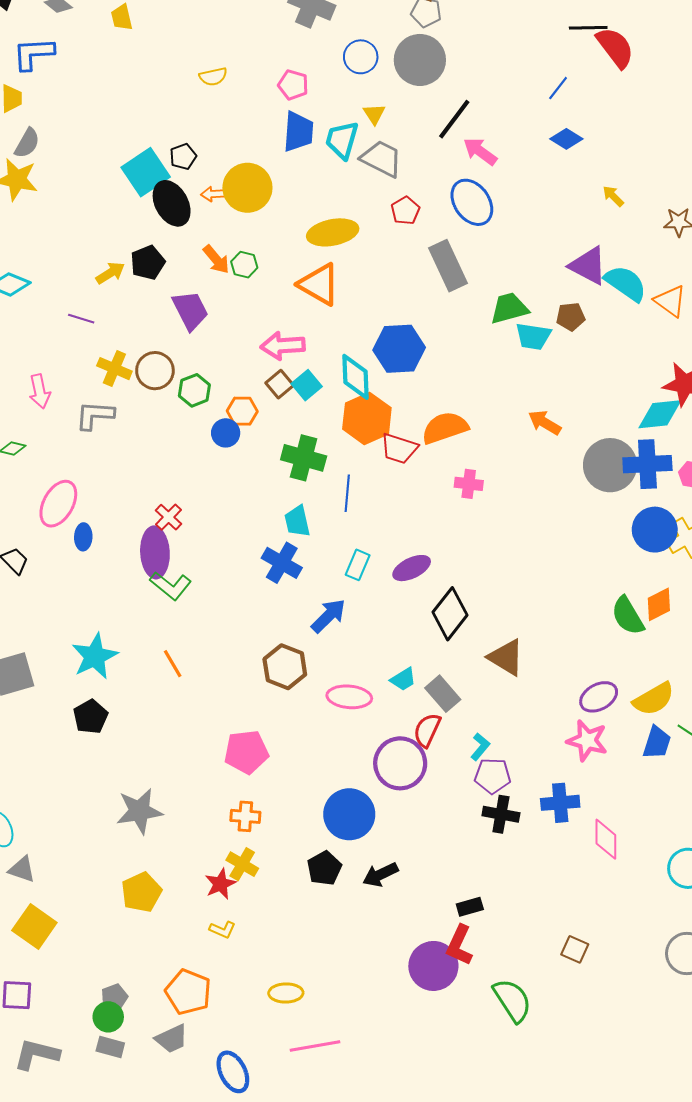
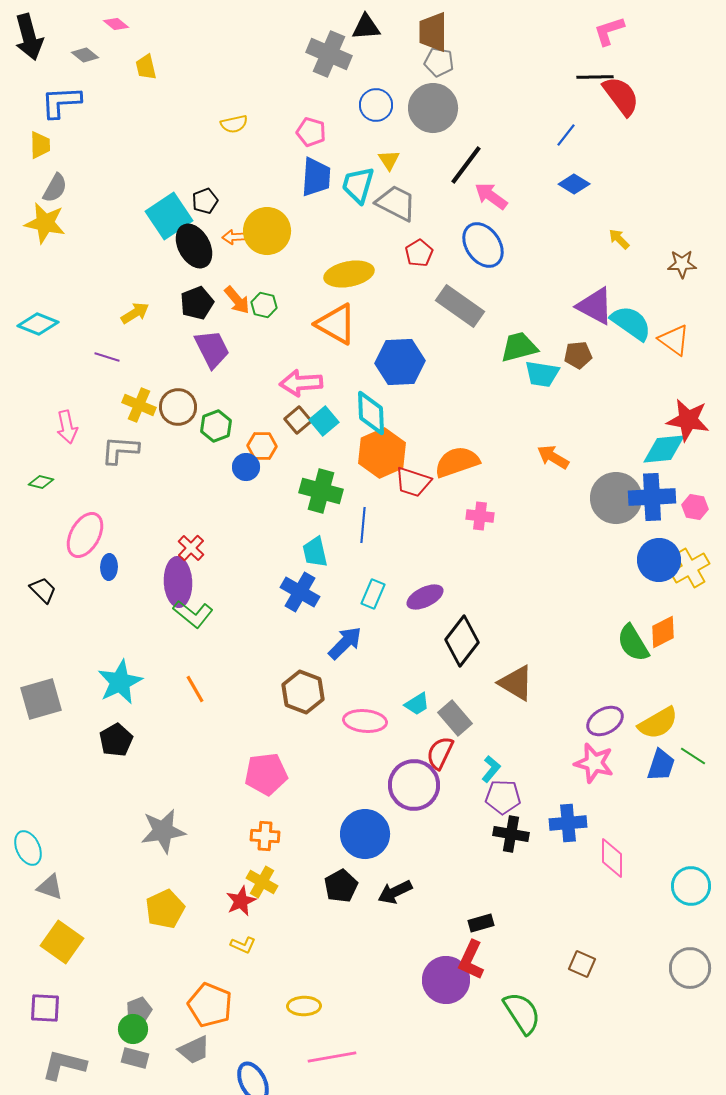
black pentagon: (148, 263) -> (197, 303), moved
gray rectangle: (448, 266) -> (460, 306), turned -30
blue hexagon: (399, 349) -> (400, 362), moved

